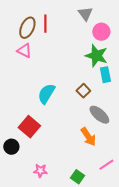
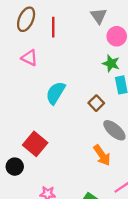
brown ellipse: (27, 28) -> (26, 19), moved
green star: (96, 56) -> (111, 63), size x0.7
cyan semicircle: (46, 94) -> (56, 93), moved

